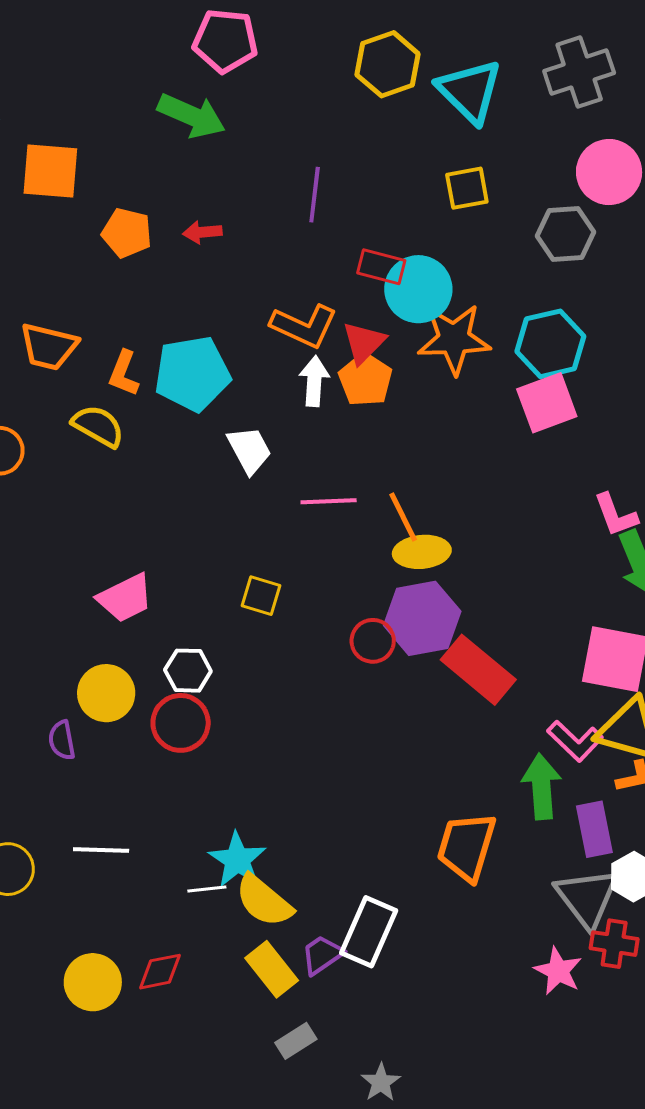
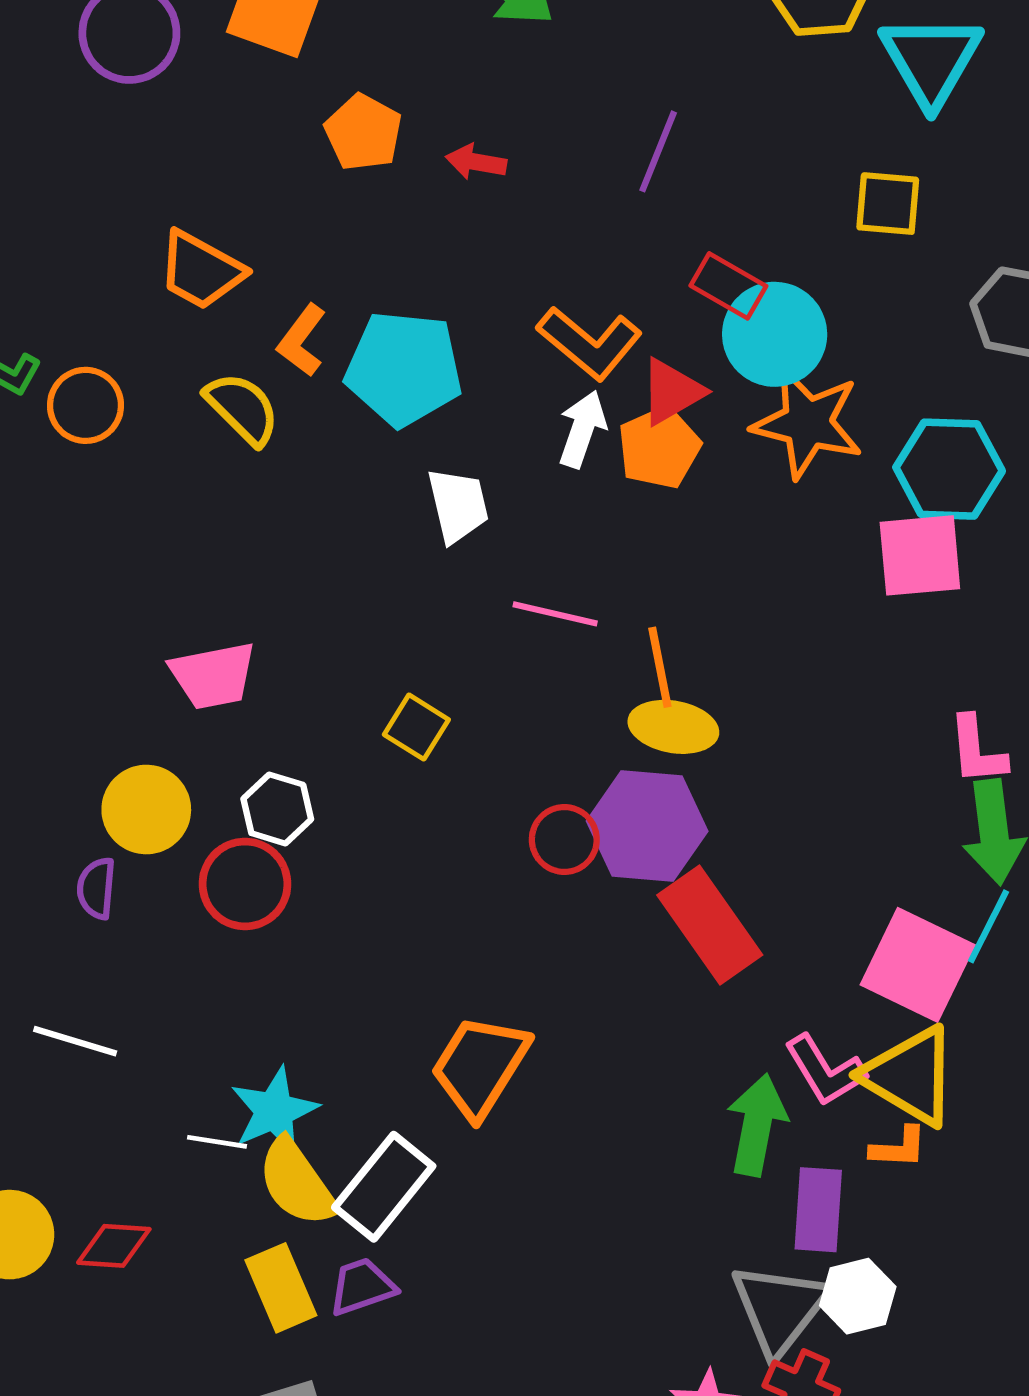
purple semicircle: (62, 740) -> (96, 888), moved
orange trapezoid: (467, 847) -> (480, 1066), moved
white rectangle: (369, 932) -> (384, 1187), moved

